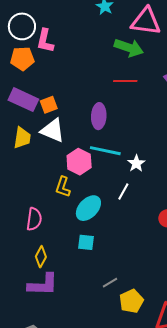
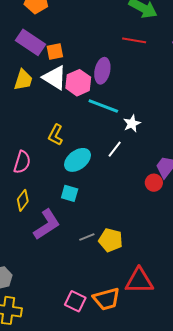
pink hexagon: (79, 162) -> (78, 83), moved
purple L-shape: (43, 285) -> (47, 224), moved, turned -44
yellow pentagon: (131, 301) -> (111, 240), moved, turned 30

